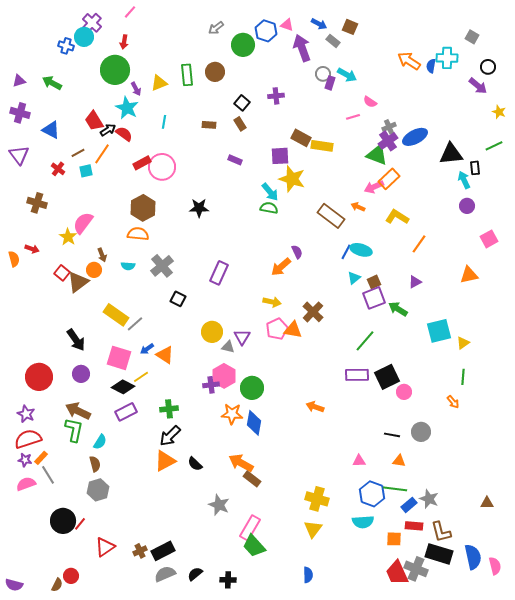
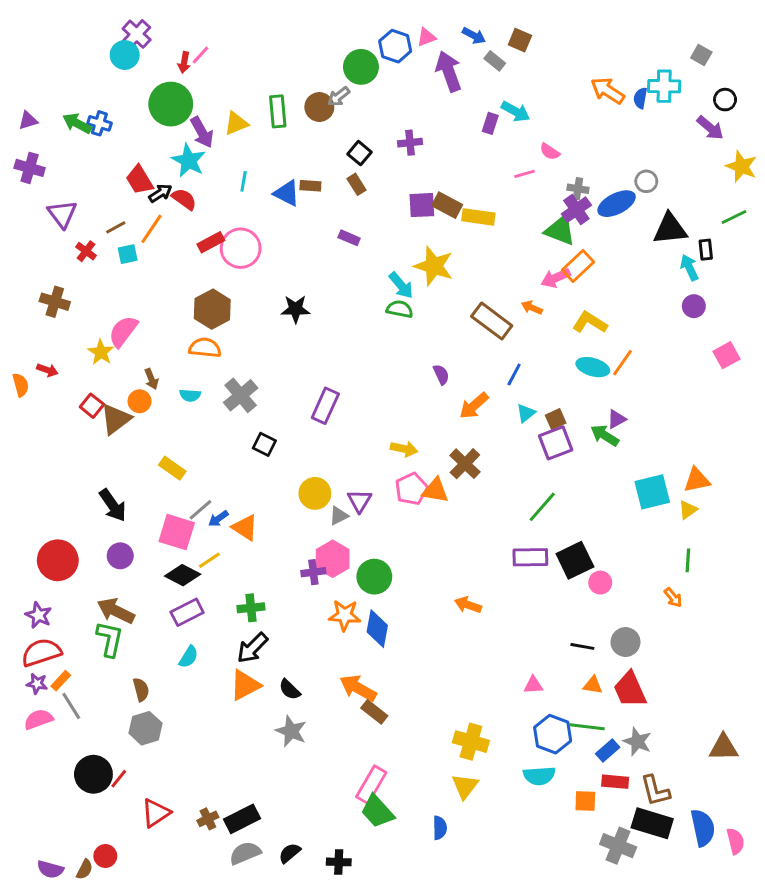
pink line: (130, 12) -> (200, 55), moved
pink triangle: (287, 25) -> (426, 37), turned -40
gray arrow: (216, 28) -> (339, 97), moved
blue cross: (66, 46) -> (99, 123), moved
gray circle: (323, 74) -> (646, 181), moved
purple arrow: (136, 89) -> (202, 132), size x1.5
yellow star: (499, 112) -> (741, 166), size x1.5
gray cross: (389, 127) -> (578, 189), turned 32
blue triangle: (51, 130) -> (287, 193), moved
purple triangle: (19, 155) -> (62, 214), moved
purple square: (280, 156) -> (422, 205), moved
cyan ellipse: (361, 250) -> (593, 367), moved
orange arrow: (281, 267) -> (474, 406), moved
orange triangle: (469, 275) -> (697, 480), moved
green arrow: (398, 309) -> (605, 435), moved
yellow rectangle: (116, 315) -> (172, 468), size x0.7
gray line: (135, 324) -> (200, 510), moved
gray triangle: (228, 347) -> (339, 516), turned -40
cyan semicircle: (100, 442) -> (189, 657), moved
brown triangle: (487, 503) -> (724, 748), size x1.5
gray star: (219, 505) -> (291, 731), moved
red trapezoid: (397, 573) -> (630, 690), moved
blue semicircle: (308, 575) -> (440, 828), moved
purple semicircle: (14, 585) -> (50, 869), moved

